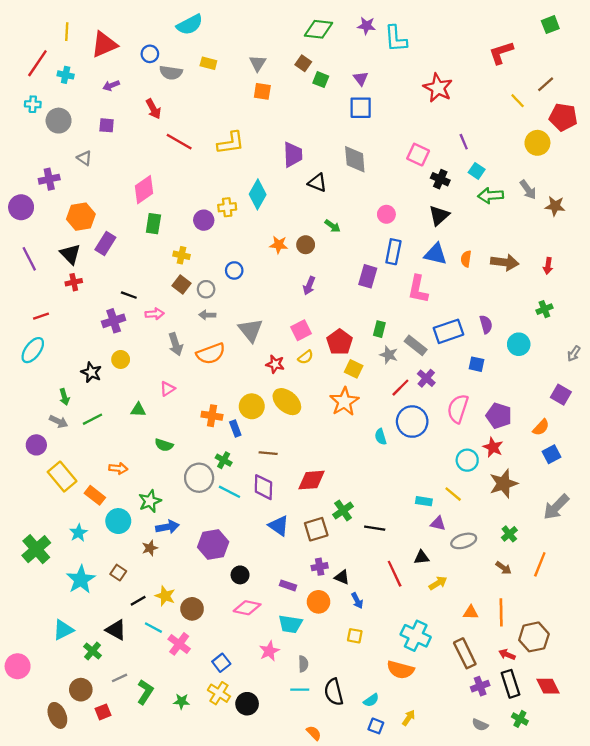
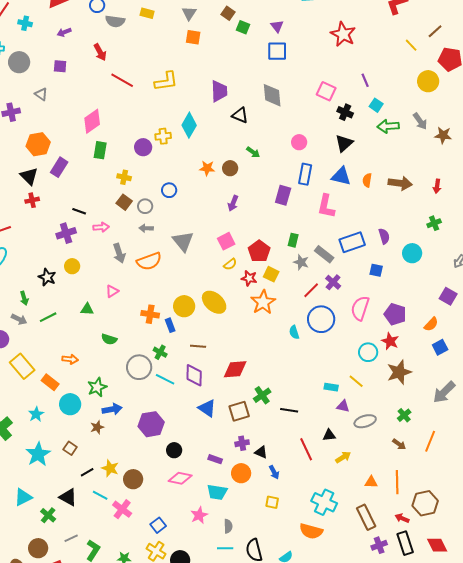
red star: (275, 364) -> (249, 278), moved

